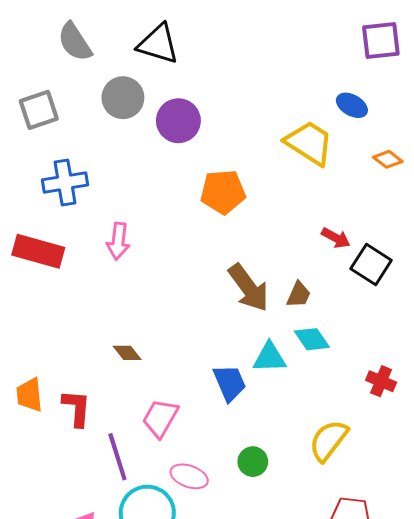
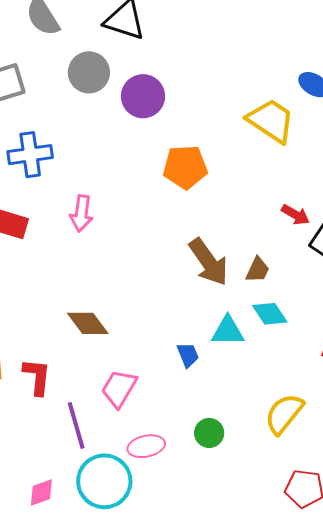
brown diamond: (127, 353) -> (88, 323), size x1.5
blue trapezoid: (230, 383) -> (188, 355), size x0.7
pink ellipse: (189, 476) -> (146, 446), turned -33

